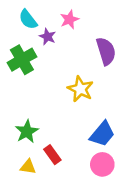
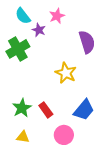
red rectangle: (52, 155) -> (46, 110), moved
pink circle: (102, 164) -> (64, 135), moved

